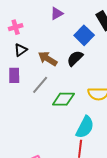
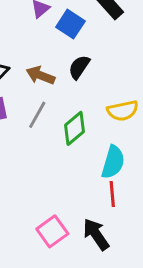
blue square: (84, 35) -> (70, 24), moved
green diamond: (63, 99) -> (74, 128), turned -30

